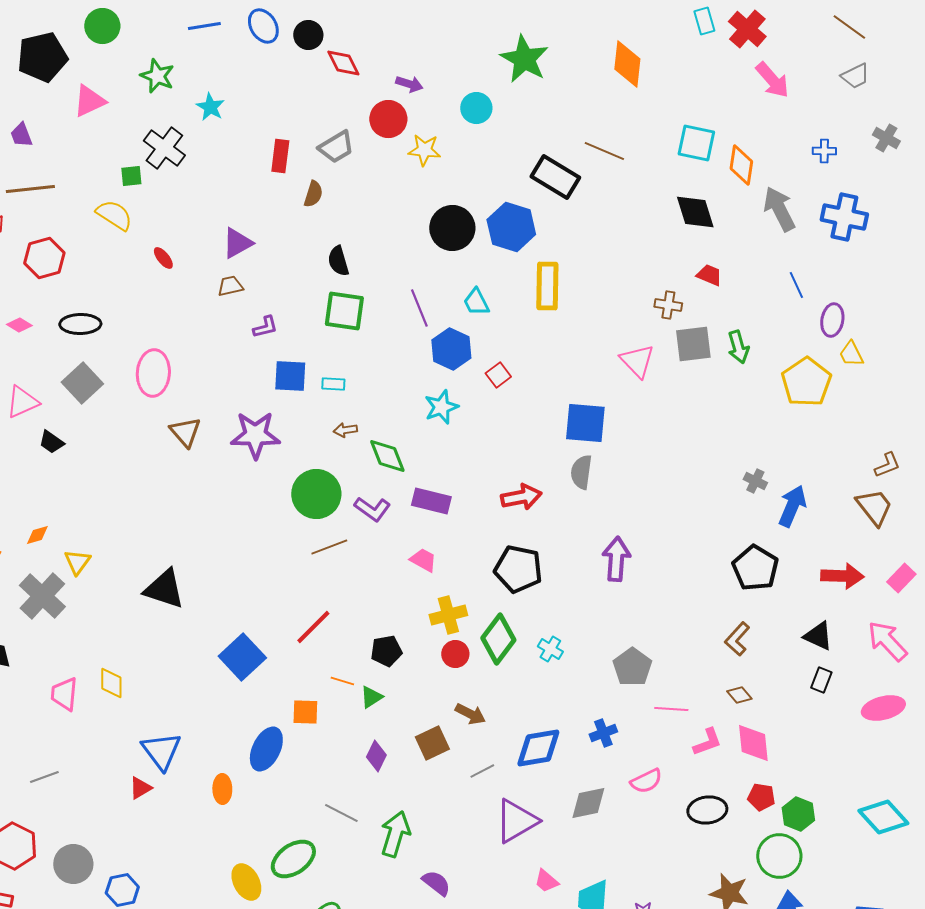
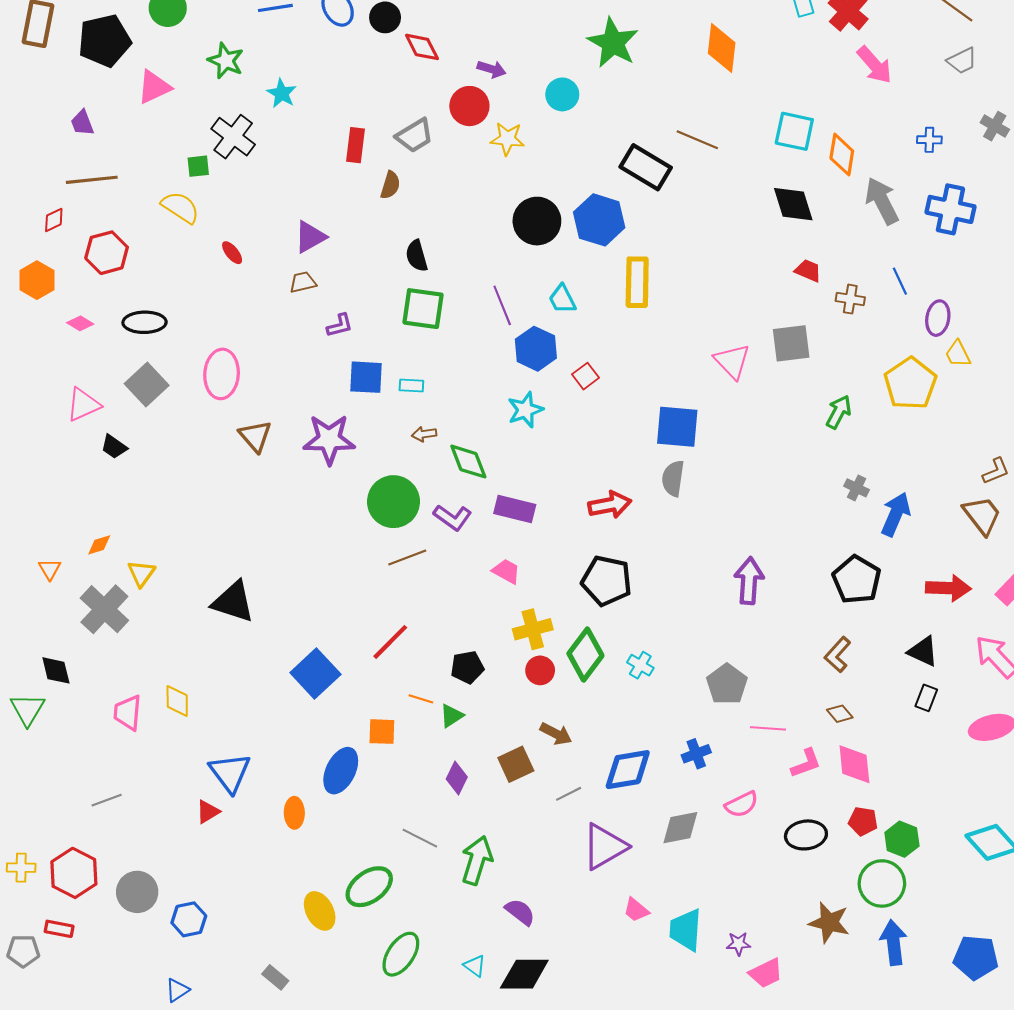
brown cross: (668, 305) -> (850, 299), moved
green arrow: (738, 347) -> (839, 412), moved, turned -136
purple arrow: (616, 559) -> (749, 581), moved

